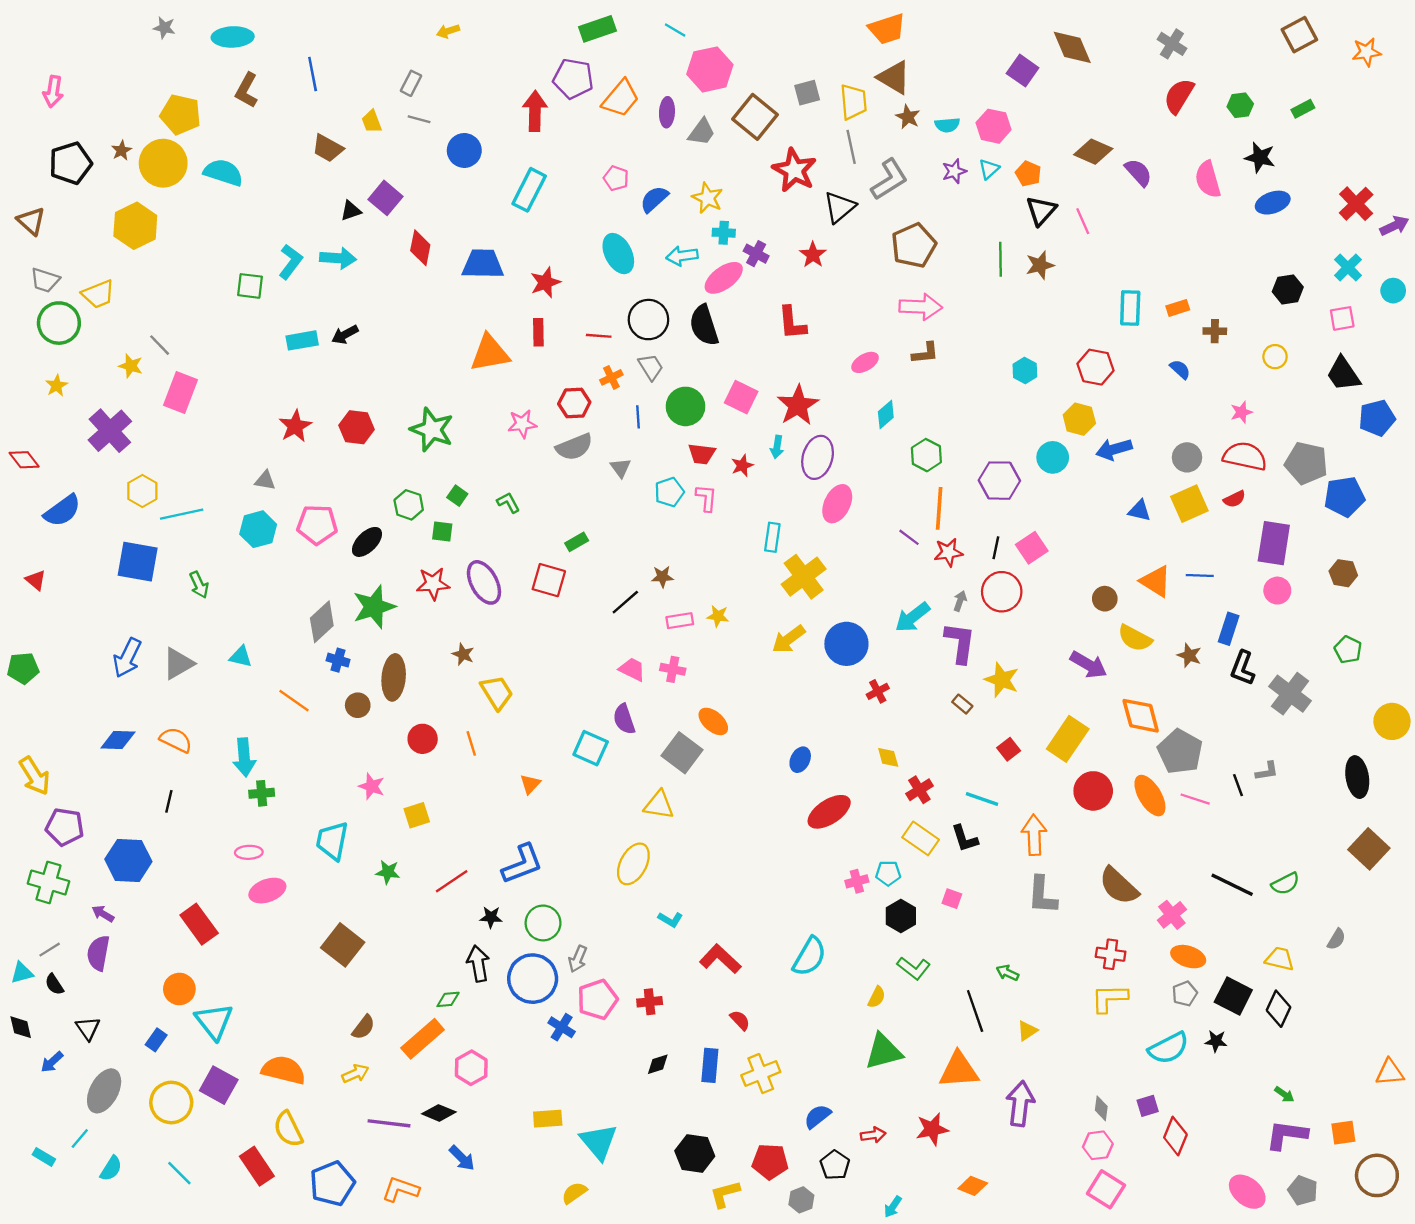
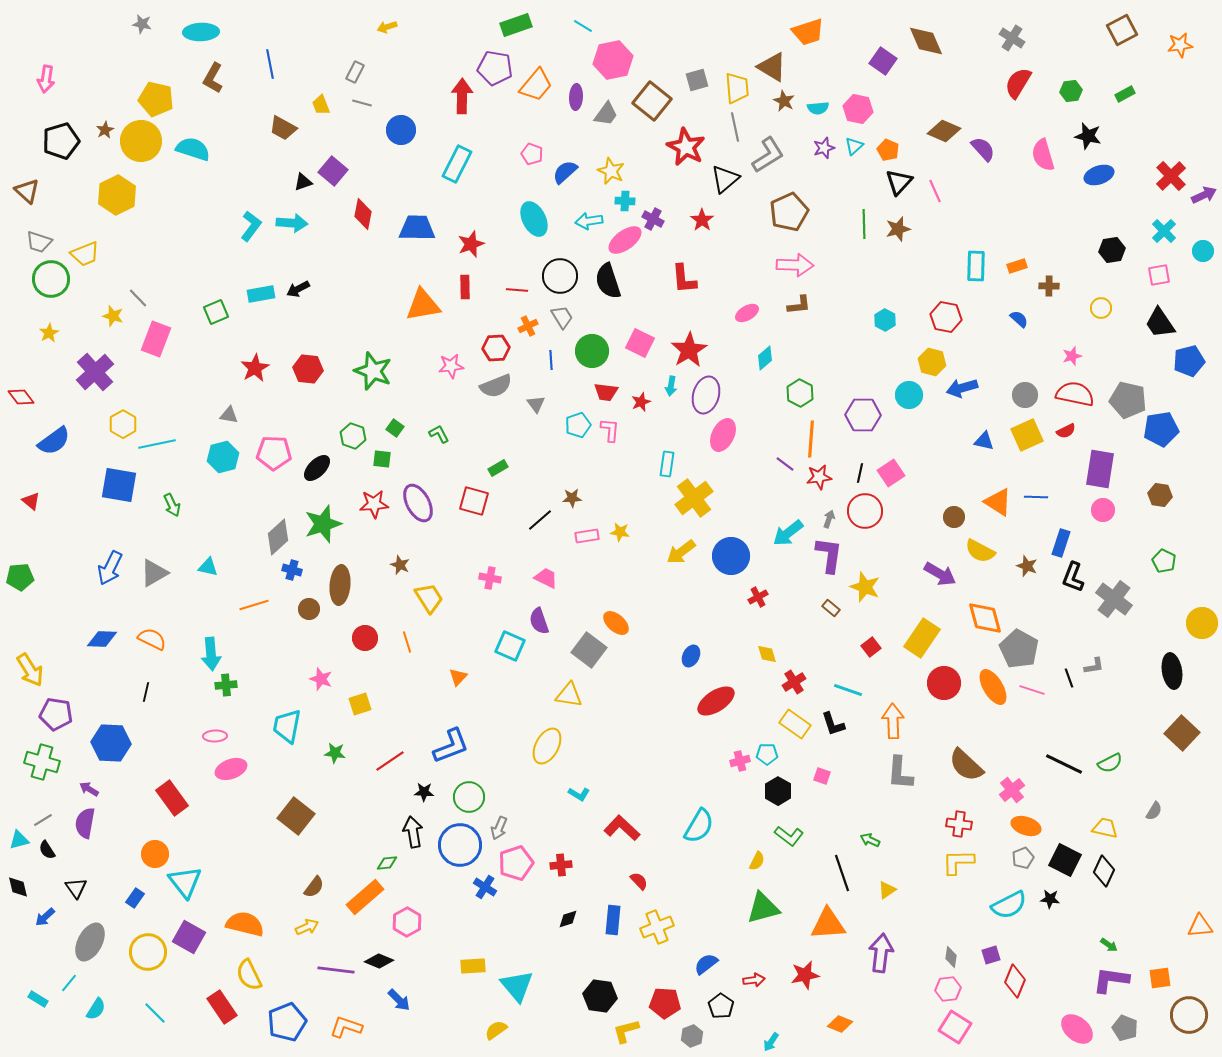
orange trapezoid: (887, 29) -> (808, 32), moved
green square: (250, 286) -> (216, 312), moved, turned -30
pink cross: (673, 669) -> (490, 578), moved
orange line: (294, 701) -> (254, 605), turned -52

